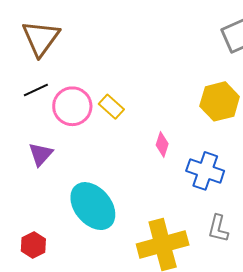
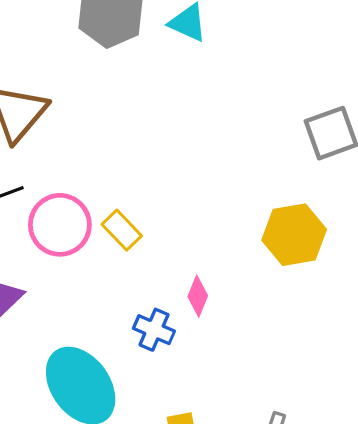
blue cross: (205, 171) -> (154, 330), moved, size x0.7

